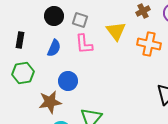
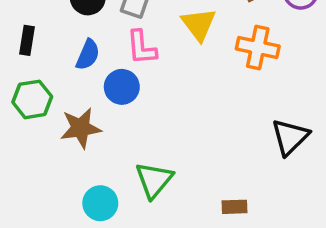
blue circle: (68, 81) -> (122, 87), moved
brown star: (50, 102) -> (81, 128), moved

